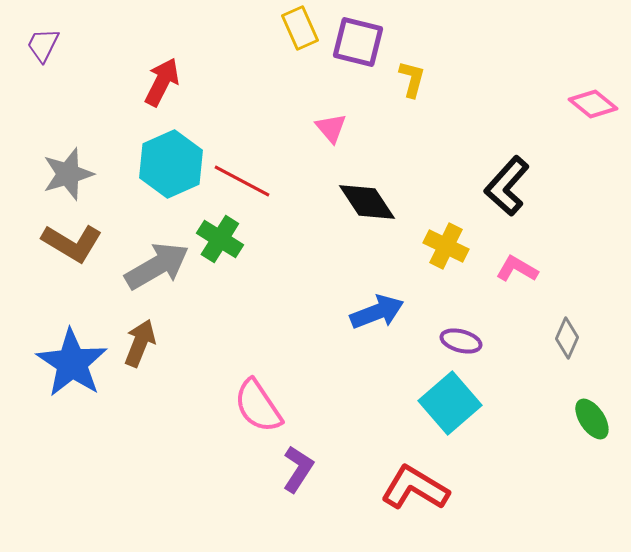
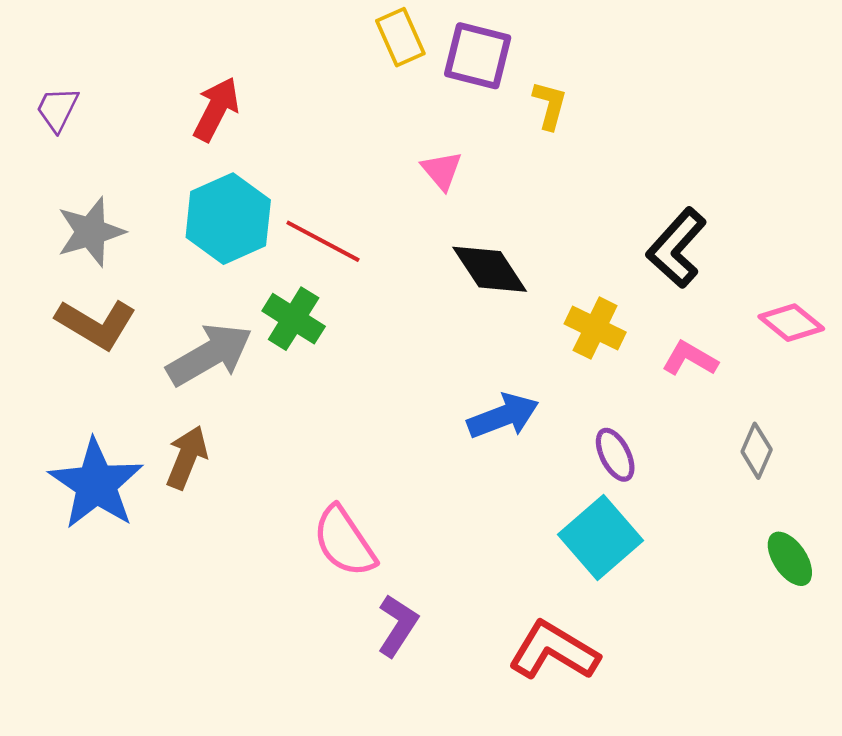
purple trapezoid: (43, 45) -> (57, 109), moved
pink diamond: (593, 104) -> (791, 323), moved
purple ellipse: (461, 341) -> (615, 455), turned 48

